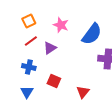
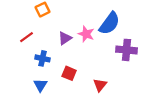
pink star: (61, 25) -> (86, 34), moved
red line: (31, 41) -> (27, 37), moved

